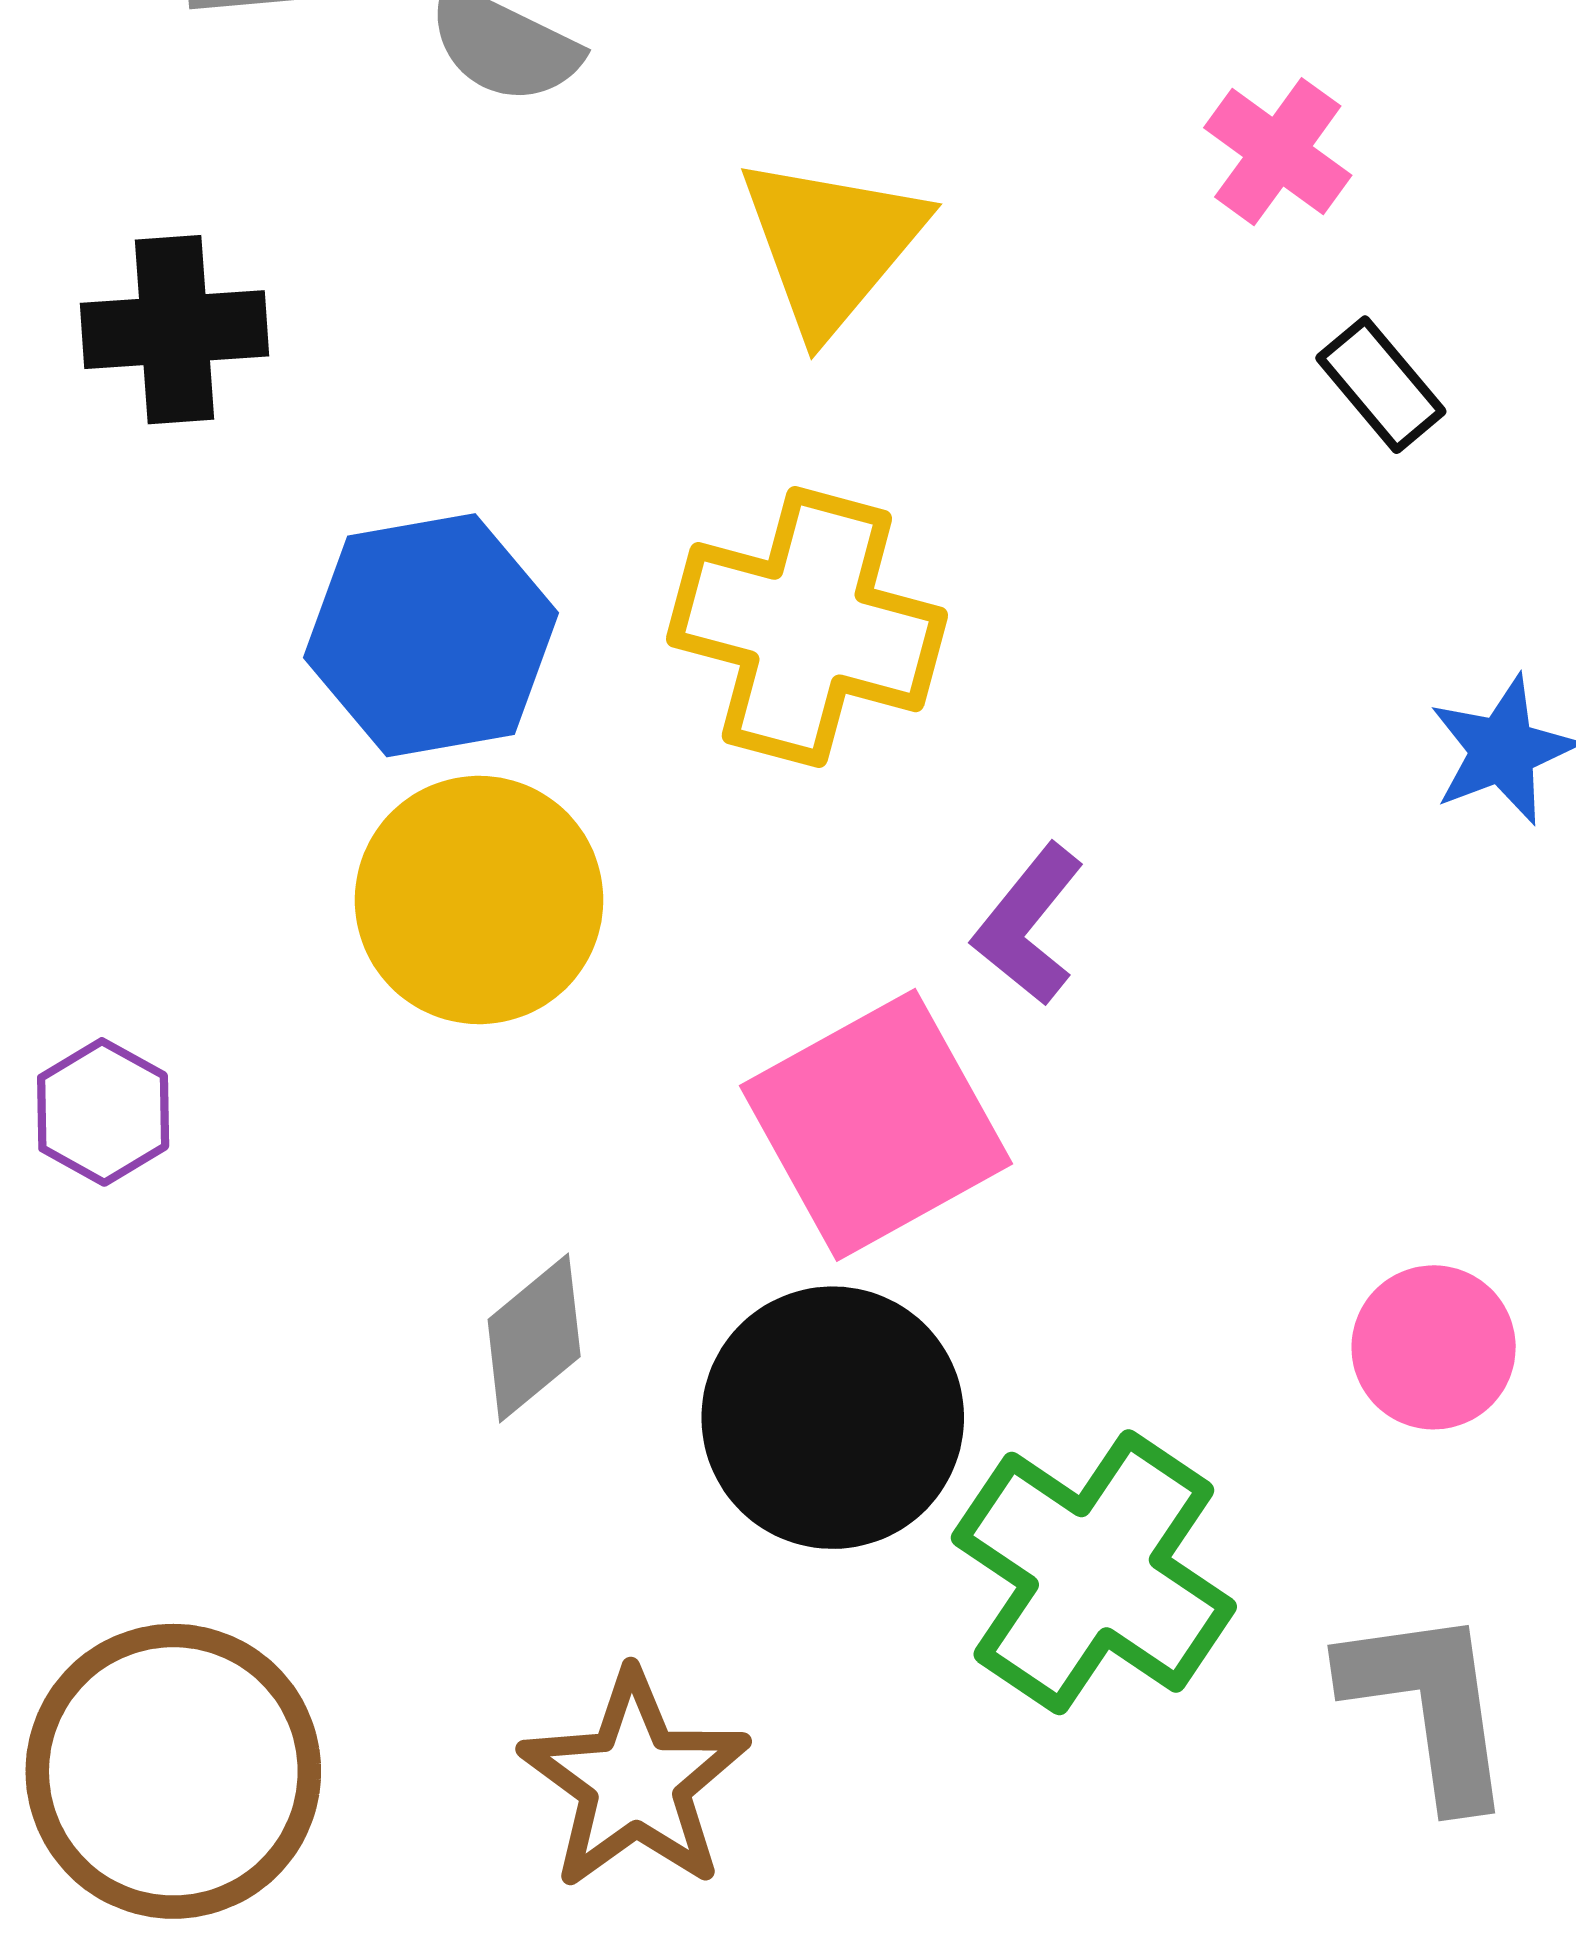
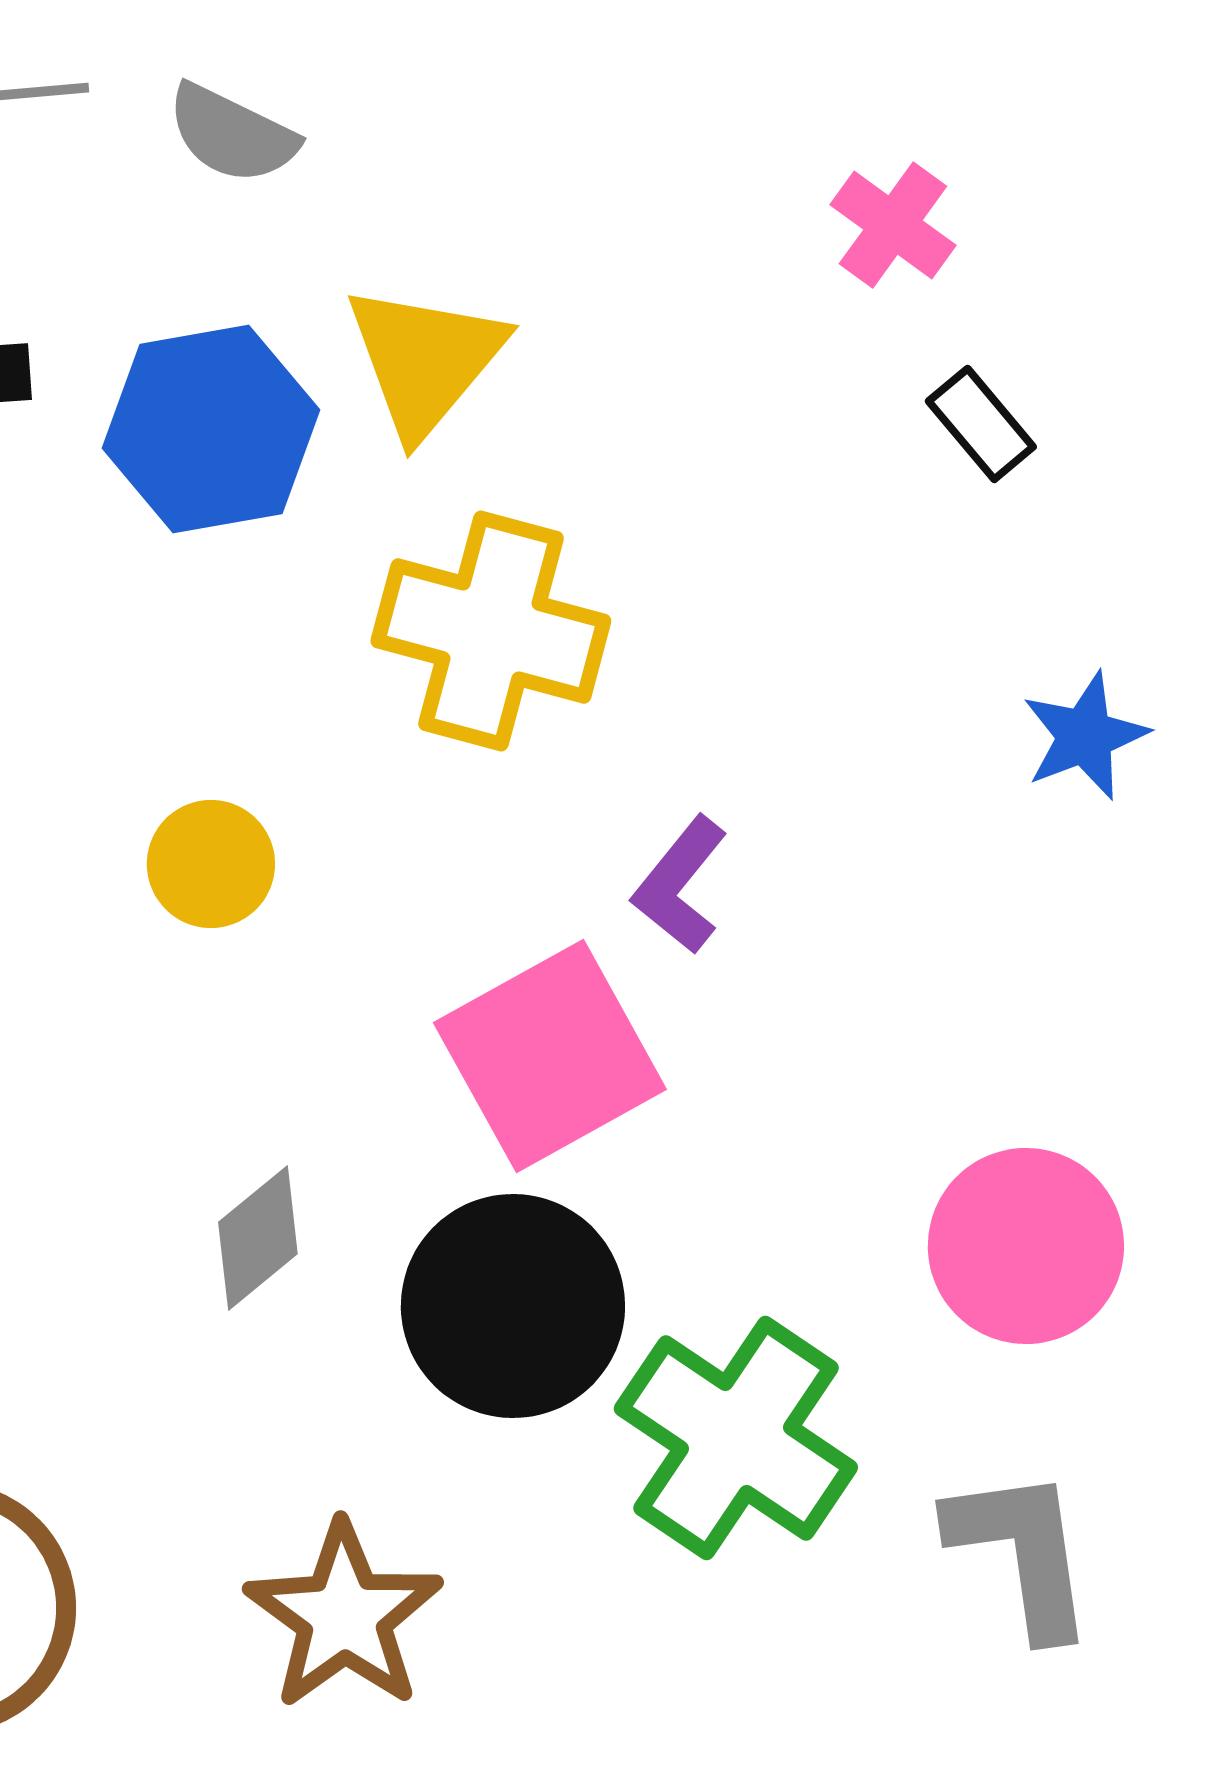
yellow triangle: (832, 244) -> (425, 360), moved
blue hexagon: (431, 635) -> (211, 429), moved
yellow circle: (479, 900) -> (211, 864), size x0.6
pink circle: (1434, 1347) -> (1026, 1246), size x1.4

